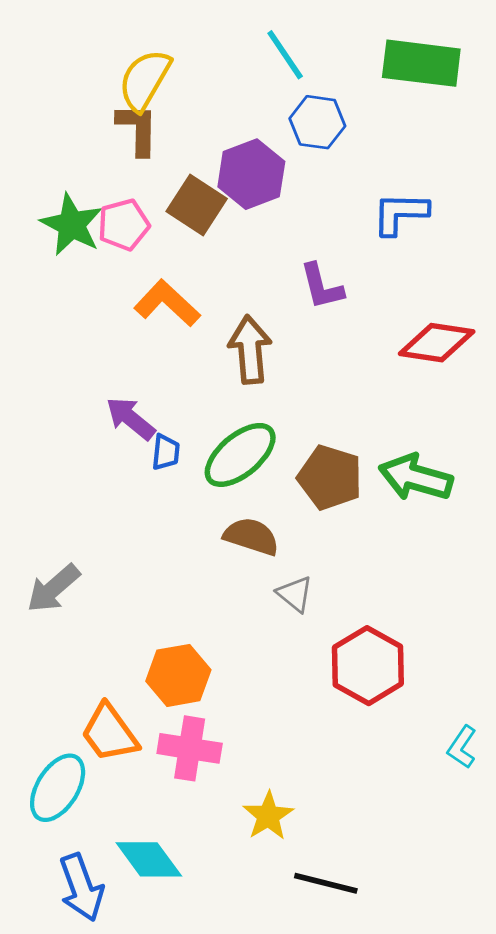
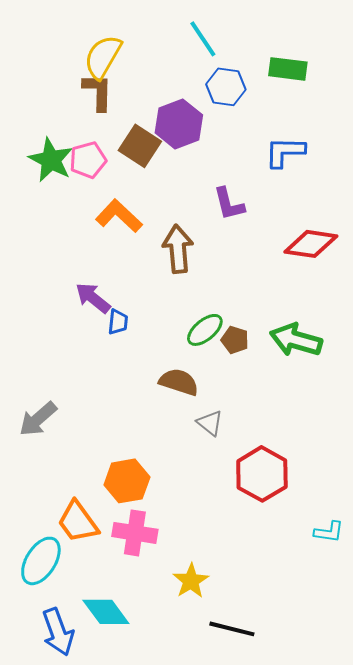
green rectangle: (421, 63) -> (288, 69), moved, size x0.7
green ellipse: (240, 455) -> (205, 330), moved, size x0.7
brown pentagon: (330, 477) -> (235, 340), size x0.6
cyan L-shape: (462, 747) -> (329, 532), turned -116

